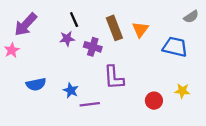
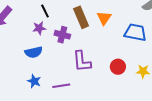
blue semicircle: (36, 84) -> (34, 52), moved
blue star: (71, 90) -> (34, 81), moved
red circle: (154, 101) -> (118, 67), moved

